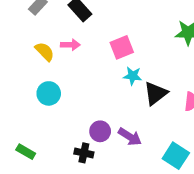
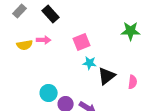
yellow semicircle: (45, 52) -> (25, 45), turned 126
cyan circle: (49, 93) -> (49, 93), moved

